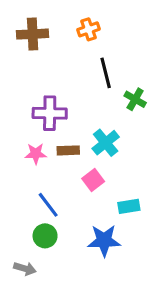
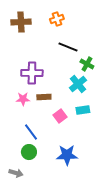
black line: (106, 73) -> (68, 47), turned -54
cyan cross: (106, 143) -> (78, 84), moved
cyan rectangle: (129, 206) -> (83, 110), moved

